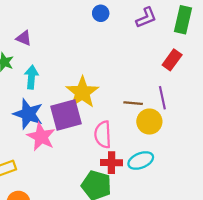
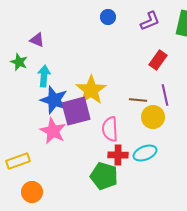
red rectangle: (172, 60) -> (158, 60), moved
blue star: (28, 114) -> (54, 100), moved

